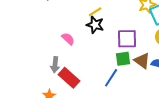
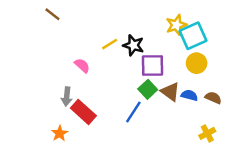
yellow line: (95, 12) -> (110, 44), moved
black star: (95, 25) -> (133, 45), moved
green square: (123, 59) -> (148, 89), turned -35

